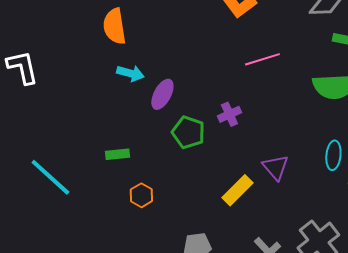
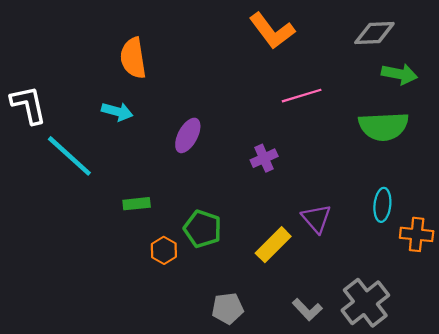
cyan arrow: (130, 73) -> (117, 112), moved
green pentagon: (188, 132) -> (203, 229), moved
cyan line: (50, 177) -> (69, 156), moved

